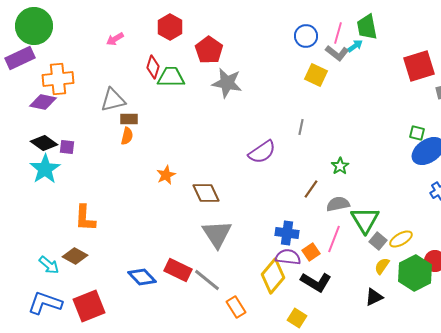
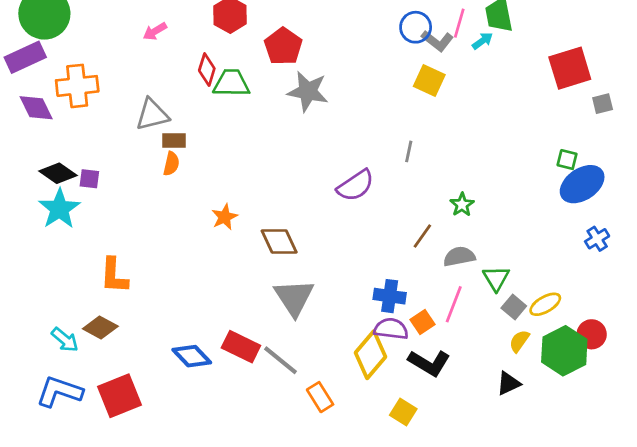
gray L-shape: (337, 53) -> (437, 41), moved
purple diamond: (43, 102) -> (36, 108), moved, turned 52
green triangle: (365, 220) -> (496, 278), size x0.7

